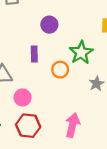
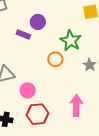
purple rectangle: (34, 54) -> (23, 35), moved, turned -56

